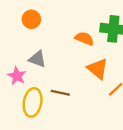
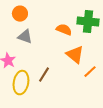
gray triangle: (37, 59) -> (25, 37), moved
brown line: (60, 93) -> (44, 75), turned -70

